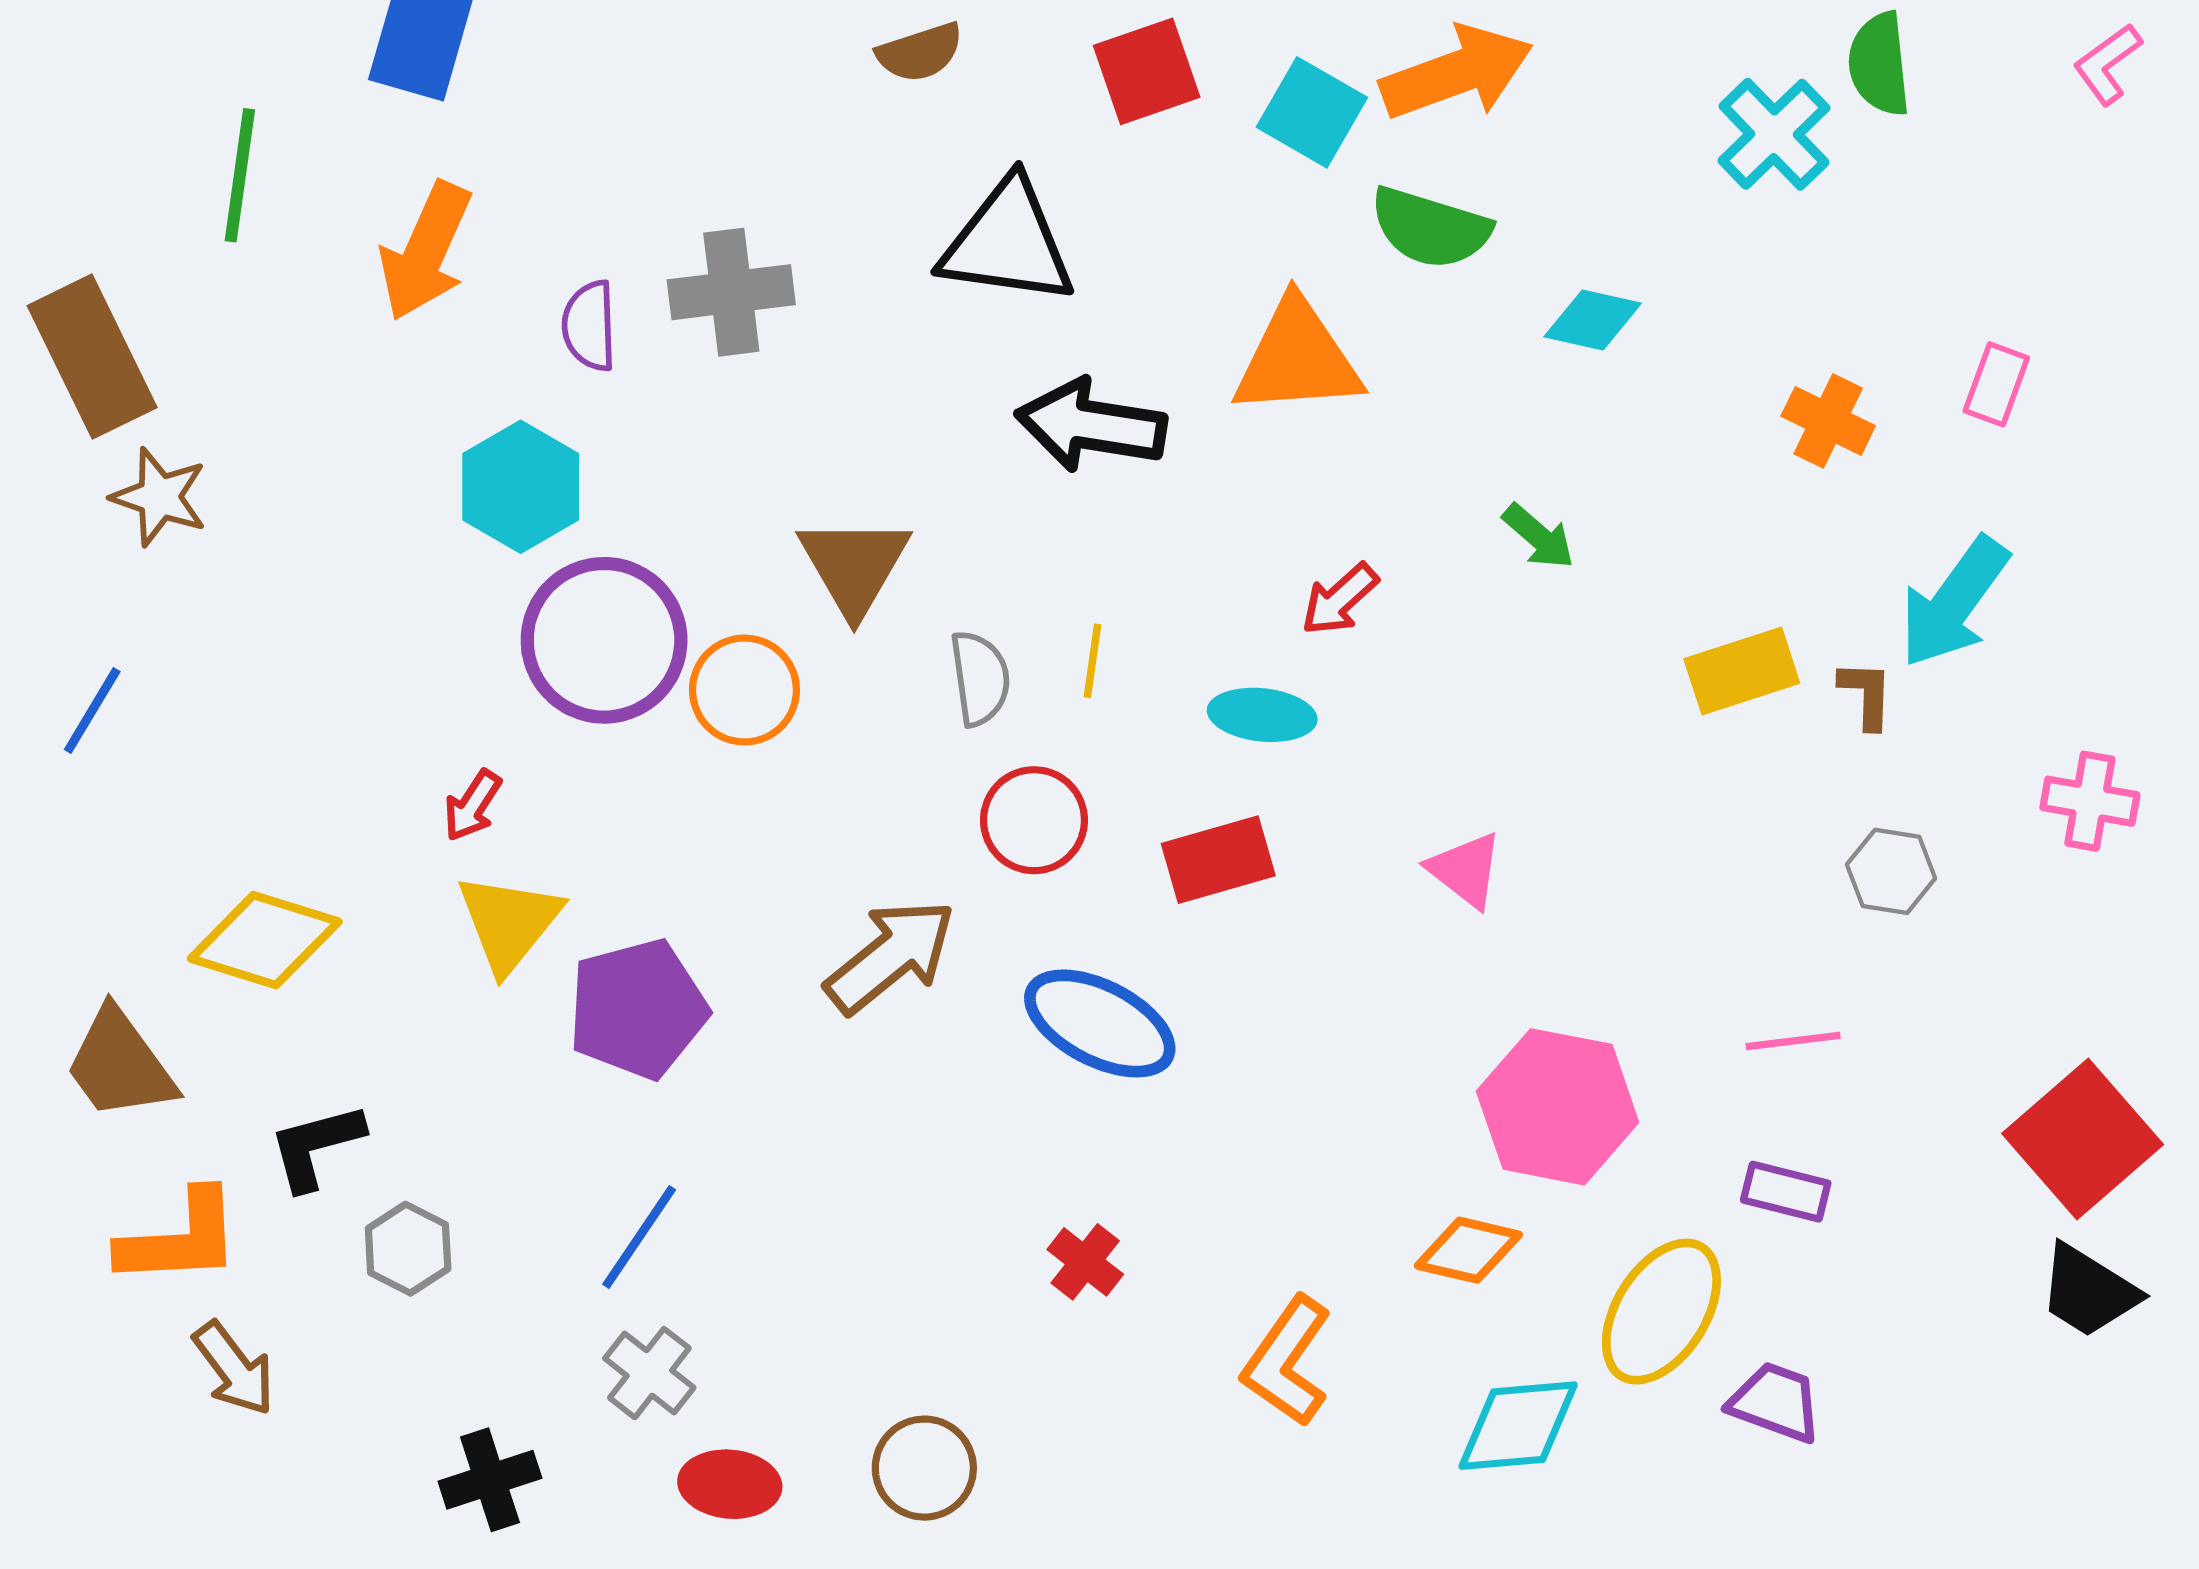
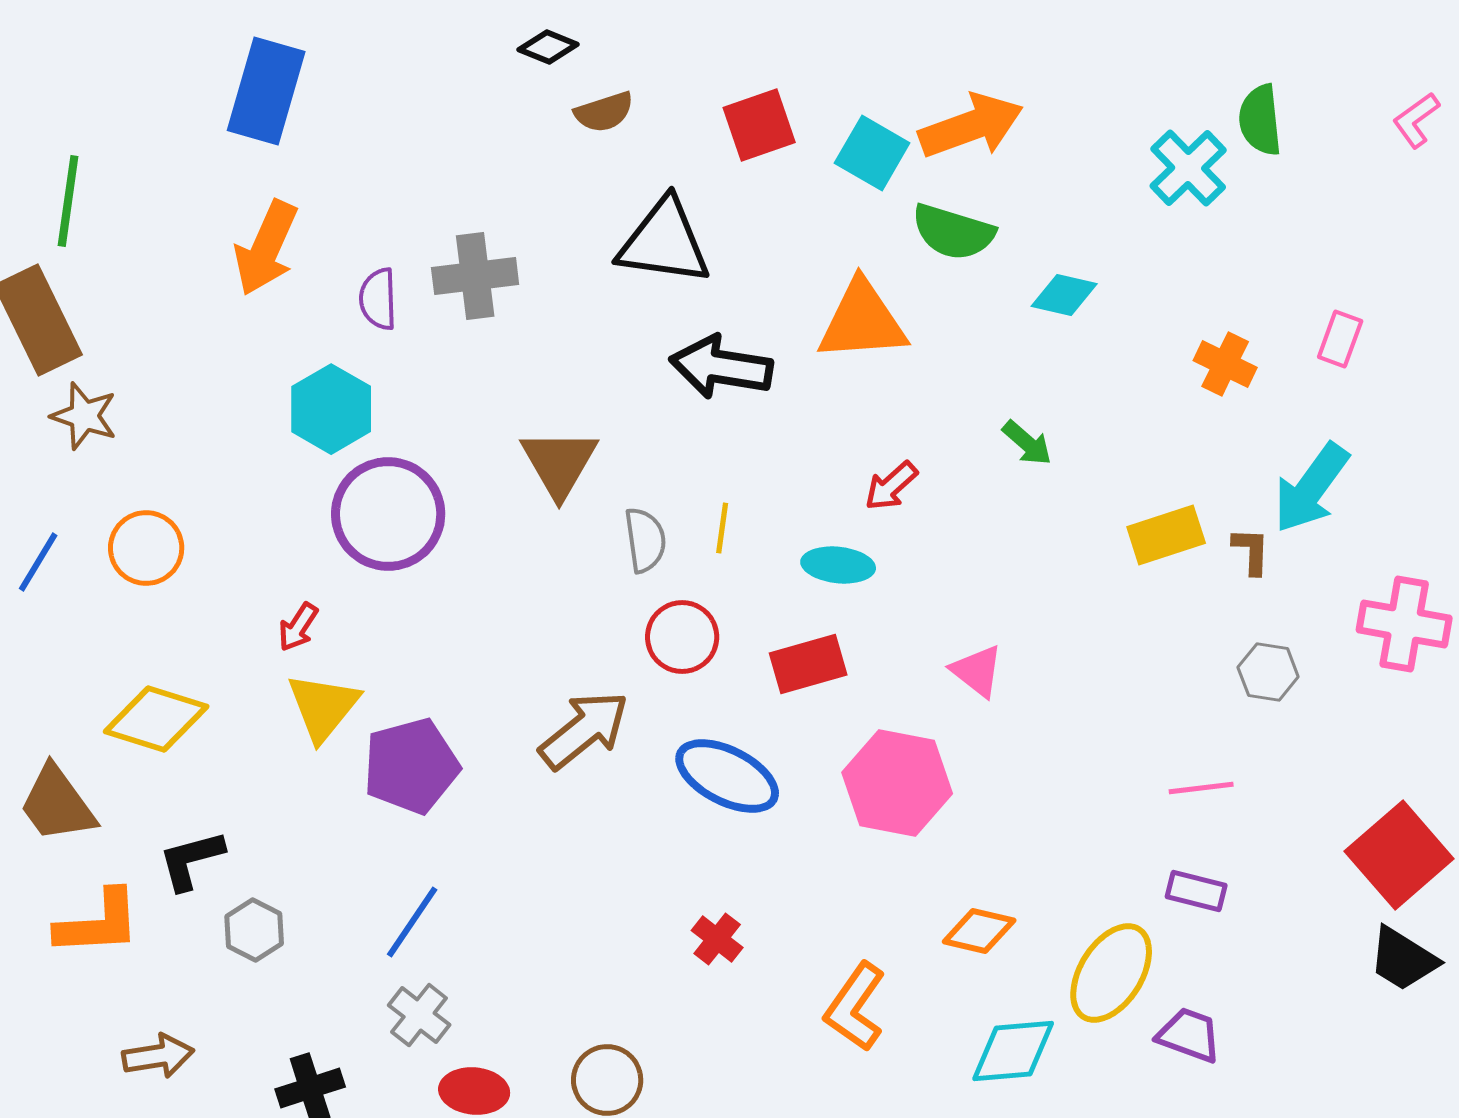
green line: (240, 175) -> (68, 201), moved
orange circle: (744, 690) -> (146, 548), moved
pink cross: (2090, 801) -> (1404, 624), size x1.4
pink hexagon: (1558, 1107) -> (897, 783), moved
brown arrow: (234, 1369) -> (158, 1056), moved, turned -62

